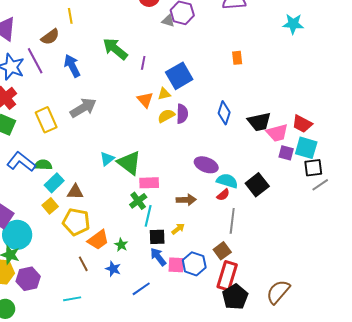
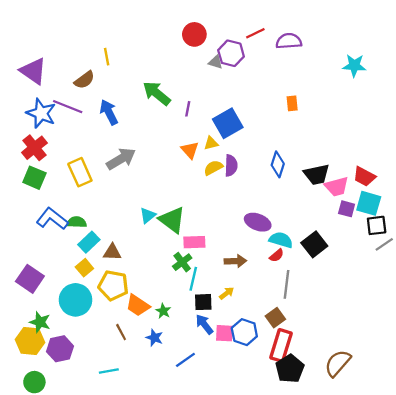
purple line: (35, 61) -> (68, 107), turned -40
cyan circle: (17, 235) -> (76, 300), moved
orange trapezoid: (98, 240) -> (138, 305), turned 70

